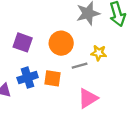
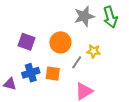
gray line: (80, 66) -> (77, 62), turned -40

